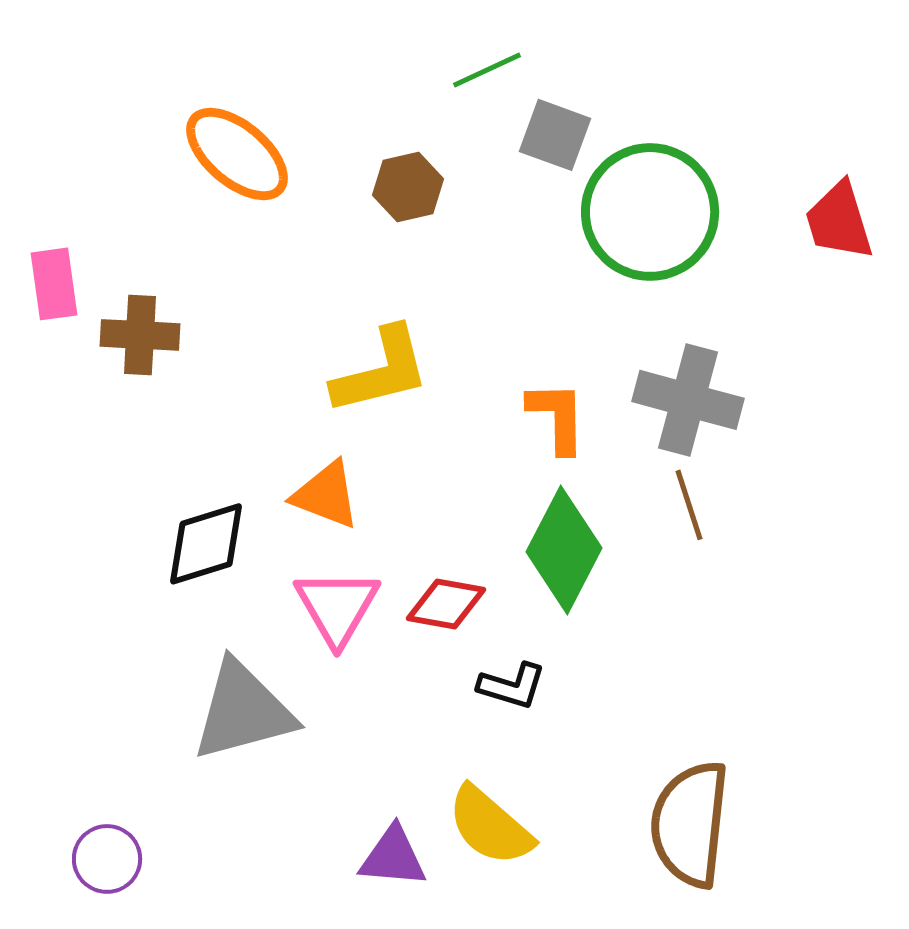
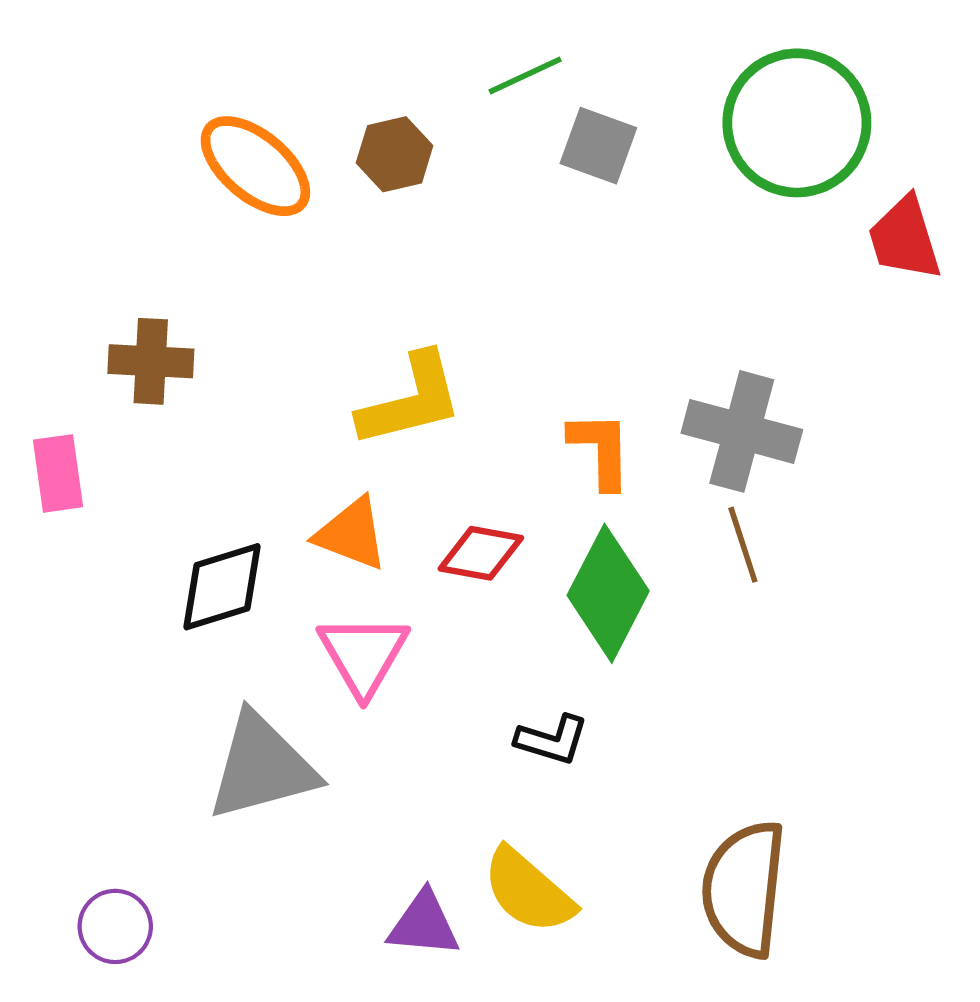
brown hexagon: (408, 187) -> (395, 154), moved
green circle: (650, 212) -> (797, 123), moved
pink rectangle: (54, 284) -> (58, 473), moved
red diamond: (446, 604) -> (481, 553), moved

